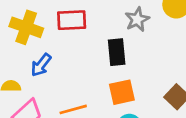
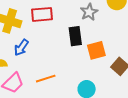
orange square: (122, 92) -> (96, 50), moved

